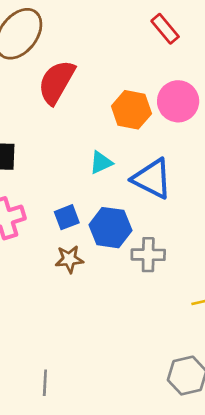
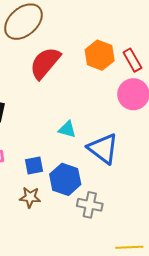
red rectangle: (165, 29) -> (132, 60), moved
orange hexagon: (131, 110) -> (100, 55), moved
cyan triangle: (101, 163) -> (67, 129), turned 30

